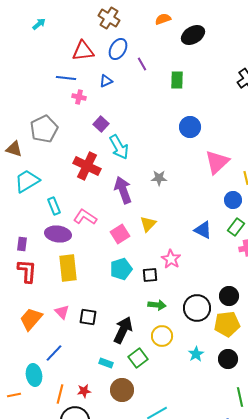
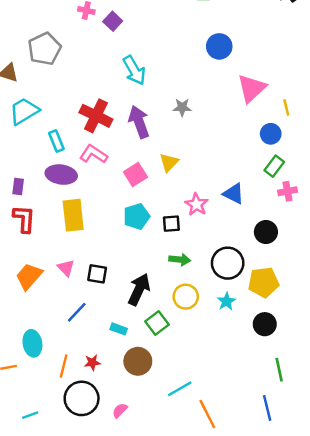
purple square: (101, 124) -> (113, 21), moved
red cross: (87, 166) -> (96, 116), moved
blue triangle: (203, 230) -> (234, 194), moved
black circle: (229, 296) -> (266, 232), moved
blue line: (54, 353) -> (77, 312), moved
cyan star: (196, 354) -> (226, 301), moved

